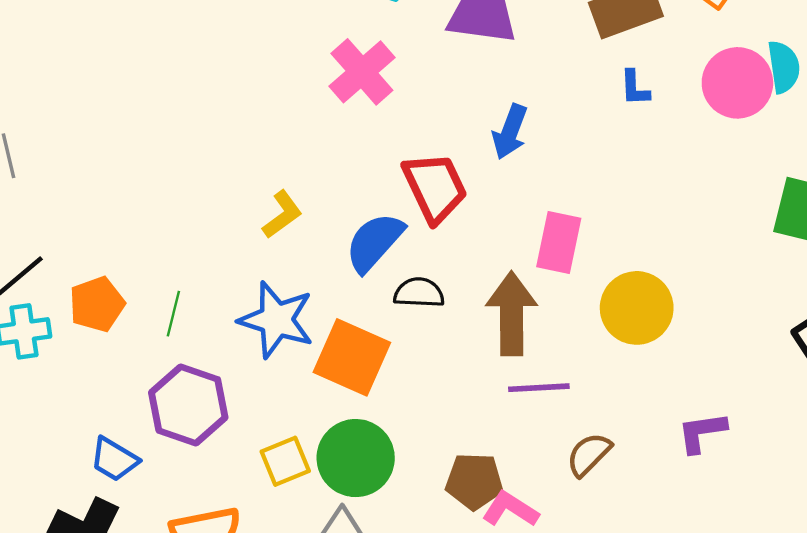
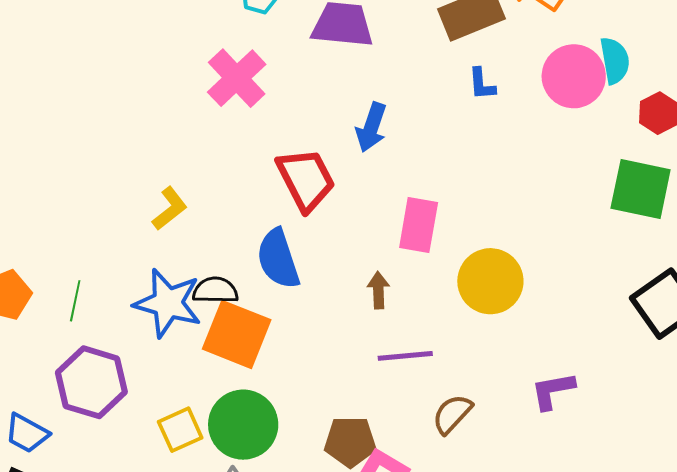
blue semicircle: (374, 242) -> (278, 259), moved, turned -58
black semicircle: (419, 293) -> (215, 290), moved
brown arrow: (512, 314) -> (378, 290), size x0.5

